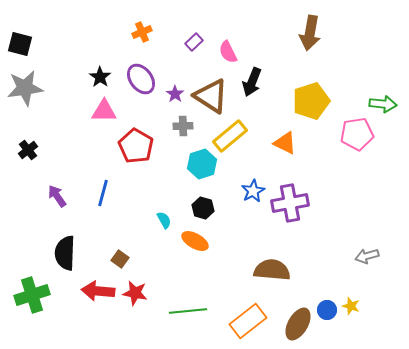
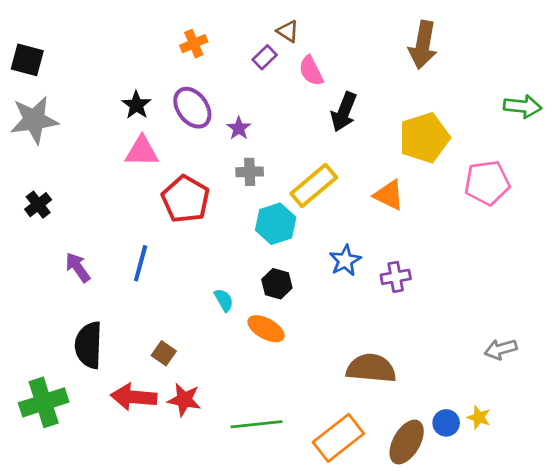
brown triangle: (211, 96) -> (288, 31), moved, size x0.5
green arrow: (383, 104) -> (523, 106), moved
purple cross: (290, 203) -> (396, 277), size x0.6

